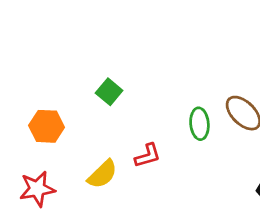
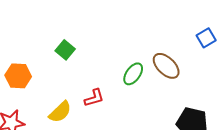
green ellipse: (199, 124) -> (133, 74), turned 40

